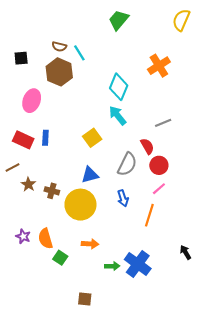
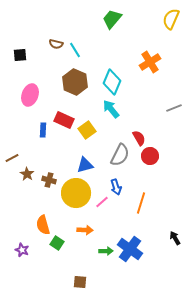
brown hexagon: (59, 72) -> (75, 82), moved
gray line: (163, 123) -> (174, 108), moved
red rectangle: (23, 140) -> (64, 120), moved
pink line: (159, 189) -> (102, 202), moved
purple star: (23, 236) -> (22, 250), moved

